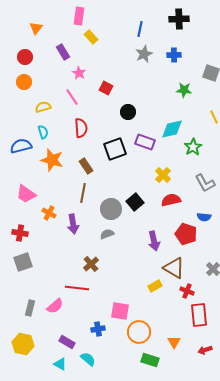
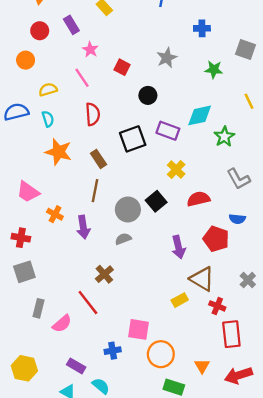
gray star: (144, 54) -> (167, 58), moved
red circle: (25, 57) -> (40, 31), moved
blue semicircle: (21, 146) -> (16, 112), moved
yellow cross: (163, 175) -> (176, 170), moved
red line: (77, 288) -> (88, 302), turned 45
gray rectangle: (30, 308) -> (38, 308), moved
red arrow: (205, 350) -> (238, 375), size x1.6

